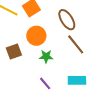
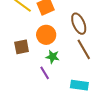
purple line: (45, 83) -> (45, 73), moved

